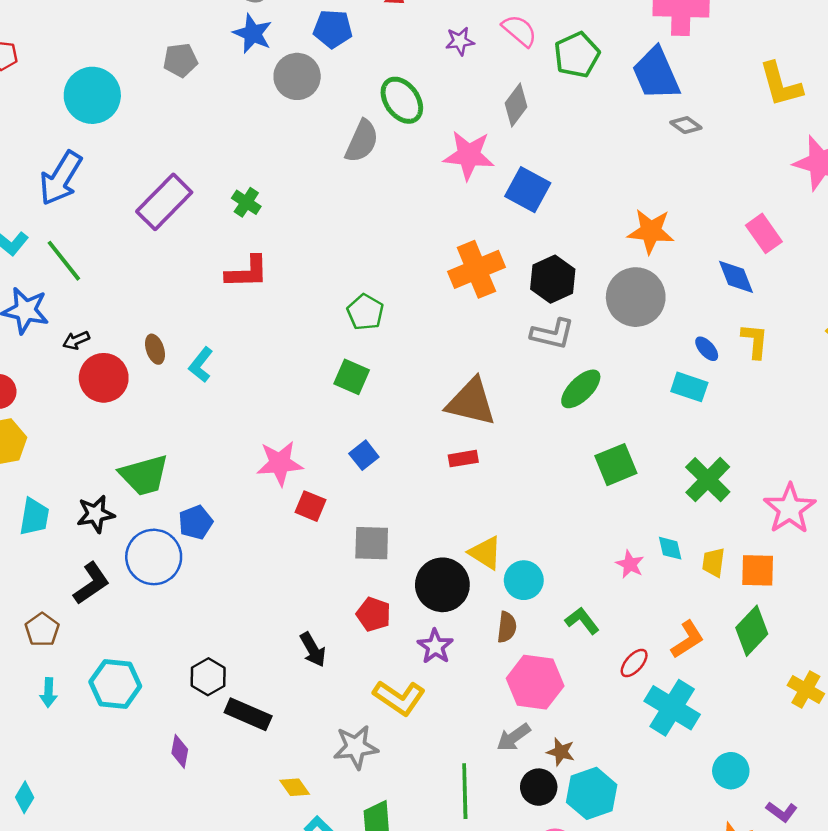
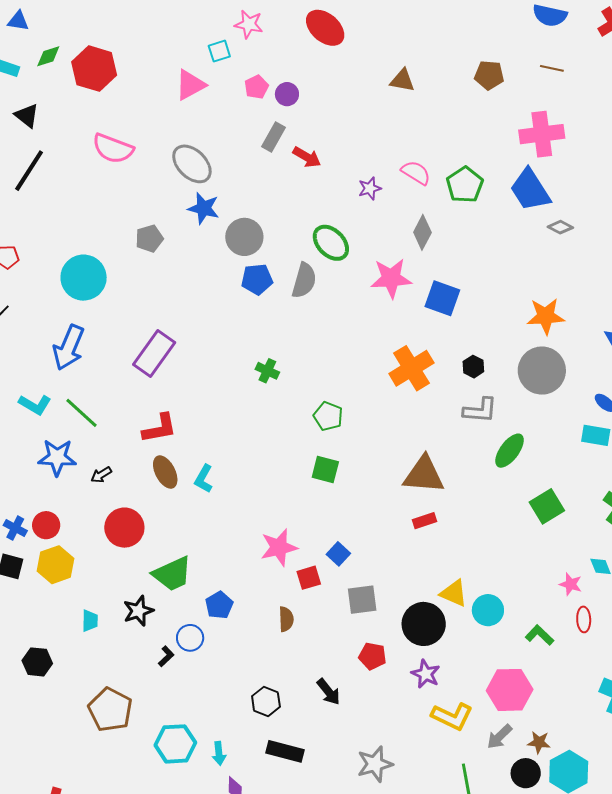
blue pentagon: (333, 29) -> (257, 279), moved
green cross: (246, 202) -> (267, 371), moved
red L-shape: (247, 272) -> (160, 428), moved
black hexagon: (553, 279) -> (473, 367), size x0.6
brown ellipse: (155, 349) -> (165, 472), size x1.4
red circle: (104, 378) -> (124, 528), moved
blue square: (364, 455) -> (338, 554), moved
red square: (310, 506) -> (309, 578), turned -30
cyan trapezoid: (34, 517) -> (90, 621), size x0.7
blue circle: (154, 557) -> (190, 638), size x0.6
black L-shape: (91, 583) -> (166, 656), moved, size x0.6
brown semicircle: (507, 627) -> (286, 619), moved
brown pentagon: (42, 630) -> (110, 710), size x1.6
red ellipse: (634, 663) -> (584, 619), moved, turned -35
black hexagon: (208, 677) -> (266, 701), moved
cyan arrow: (48, 693) -> (219, 753), moved
yellow L-shape: (399, 698) -> (452, 716), moved

